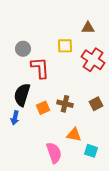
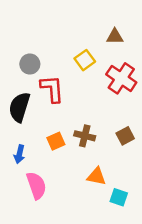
yellow square: (65, 46) -> (85, 60), turned -35
black semicircle: (22, 95) -> (19, 107), moved
pink semicircle: (54, 153) -> (36, 185), moved

